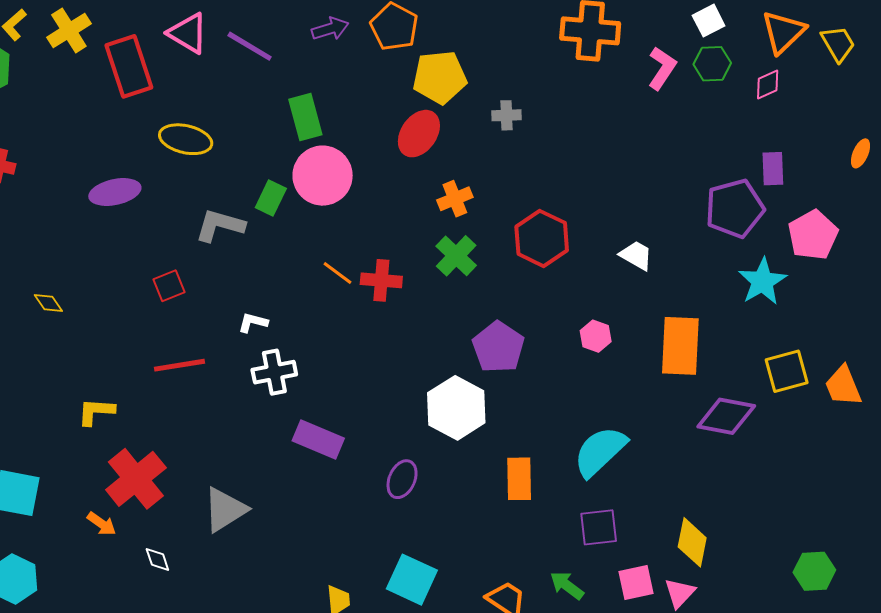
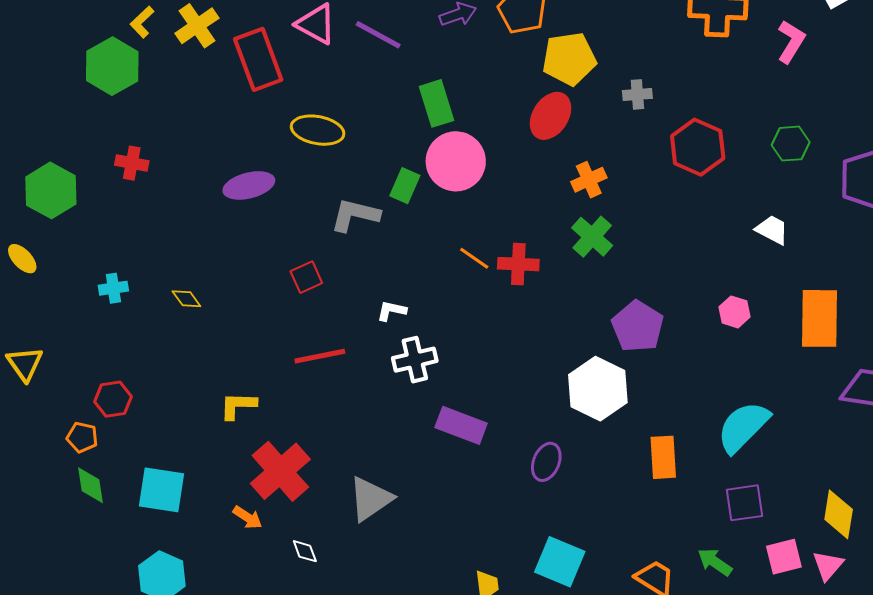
green hexagon: (712, 64) -> (791, 144), moved
red hexagon: (542, 238) -> (698, 147), moved

